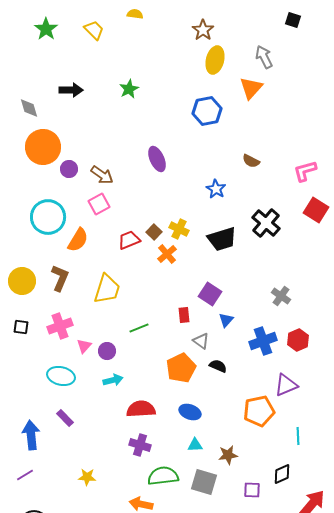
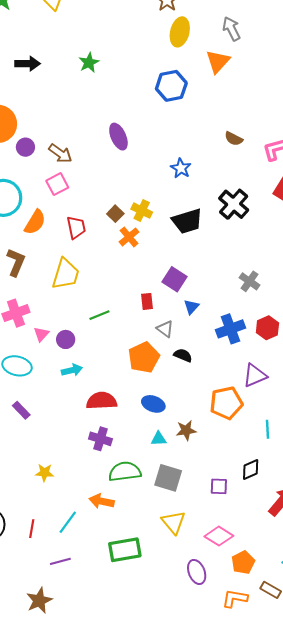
brown semicircle: (251, 161) -> (234, 139), moved
red trapezoid: (129, 240) -> (76, 227), moved, turned 100
brown star: (228, 455) -> (186, 430), moved

